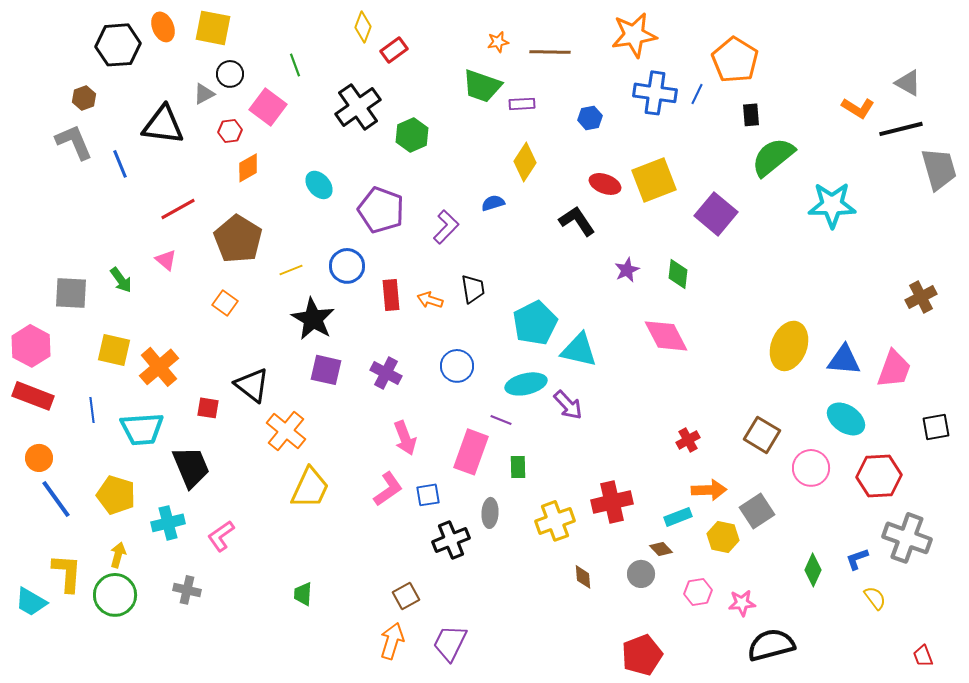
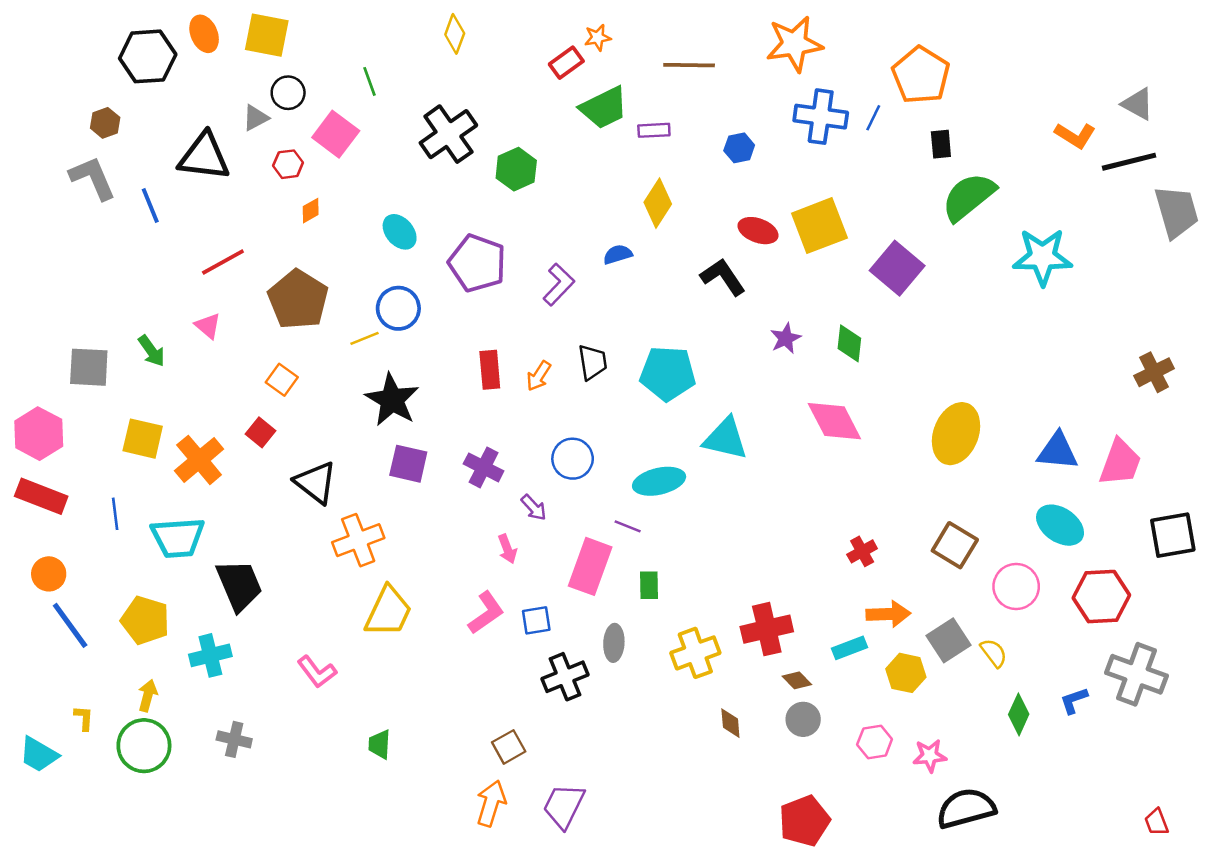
orange star: (498, 42) -> (598, 38), moved
red rectangle: (394, 50) -> (566, 63), moved
green trapezoid: (482, 86) -> (604, 108), turned -45
orange diamond: (248, 168) -> (311, 211), size x0.7
blue circle: (347, 266) -> (398, 308), moved
orange arrow: (430, 300) -> (539, 376), turned -75
cyan pentagon: (535, 323) -> (668, 373), moved, turned 30
yellow ellipse: (789, 346) -> (956, 434), moved
purple arrow: (568, 405) -> (534, 508), moved, size x0.7
red square: (208, 408) -> (260, 432), moved, turned 30
black square: (936, 427) -> (1173, 535), size x1.4
orange cross: (286, 431) -> (358, 540), turned 30
pink arrow: (405, 438) -> (507, 549), size x0.7
pink L-shape: (221, 536) -> (317, 672), moved, turned -92
brown diamond: (661, 549) -> (797, 680), moved
yellow L-shape: (67, 573) -> (84, 718), size x0.5
yellow semicircle: (875, 598) -> (994, 653), moved

